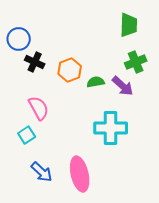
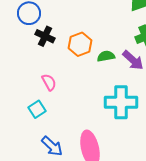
pink semicircle: (39, 108) -> (49, 82), size x0.7

